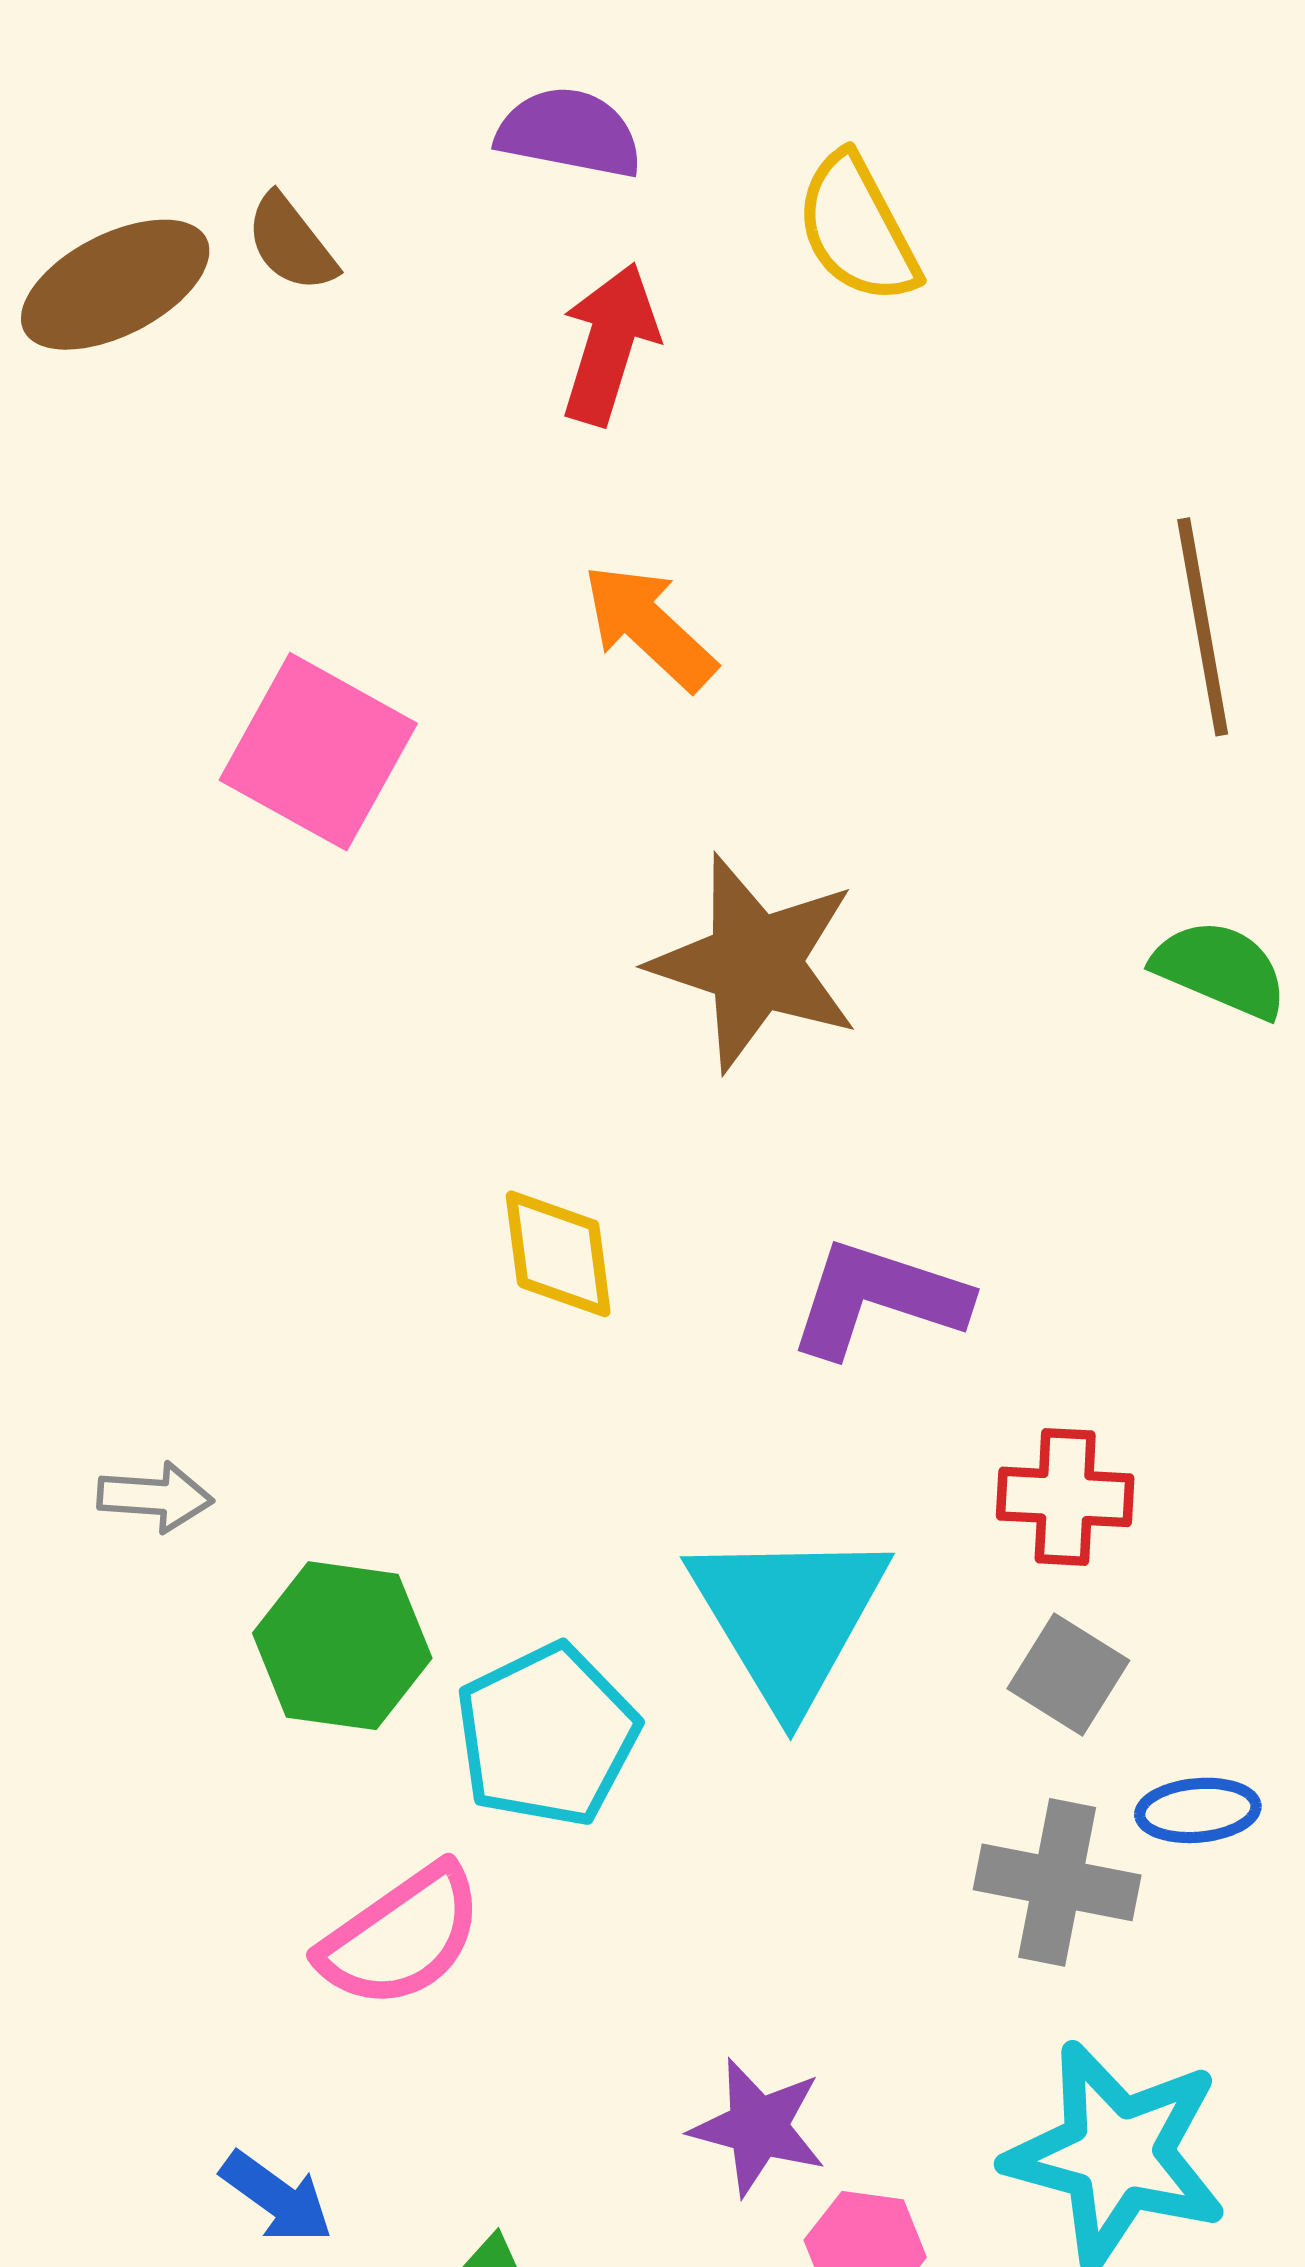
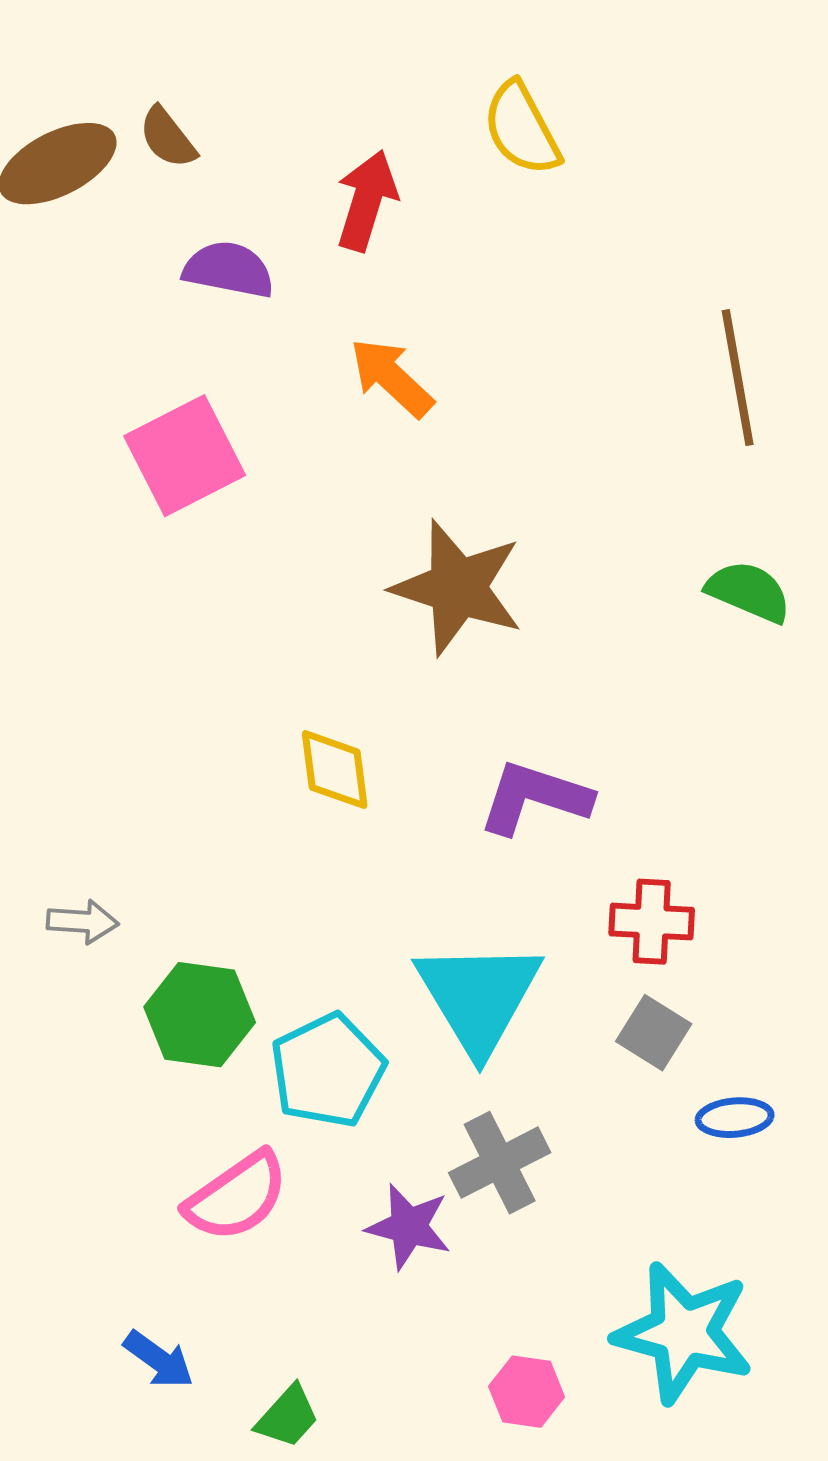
purple semicircle: (569, 133) -> (229, 270), moved
pink square: (318, 752) -> (185, 456), turned 34
gray cross: (1057, 1882) -> (500, 1163), moved, turned -38
purple star: (758, 2127) -> (409, 1227), moved

